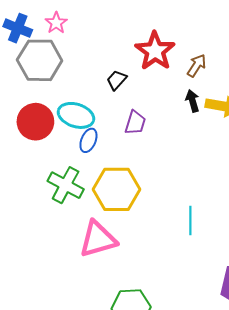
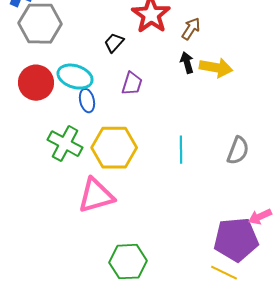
blue ellipse: (88, 140) -> (87, 101), turned -35
cyan line: (190, 220) -> (181, 150), moved

